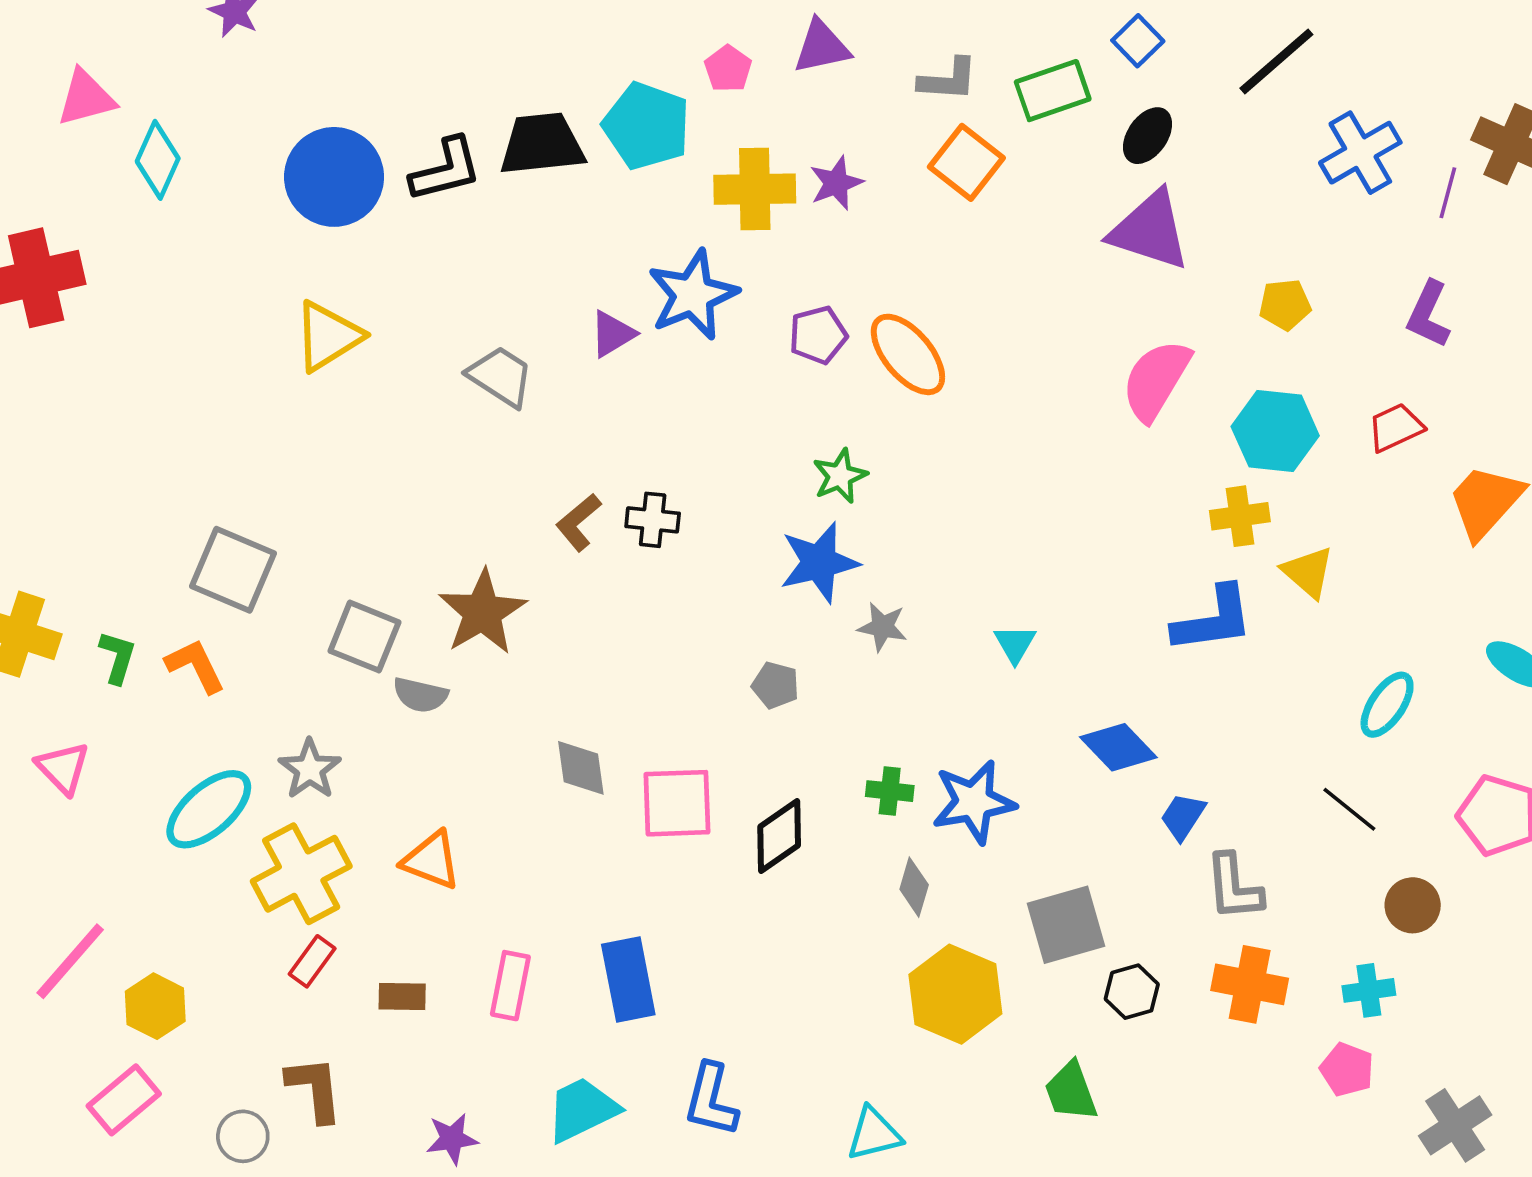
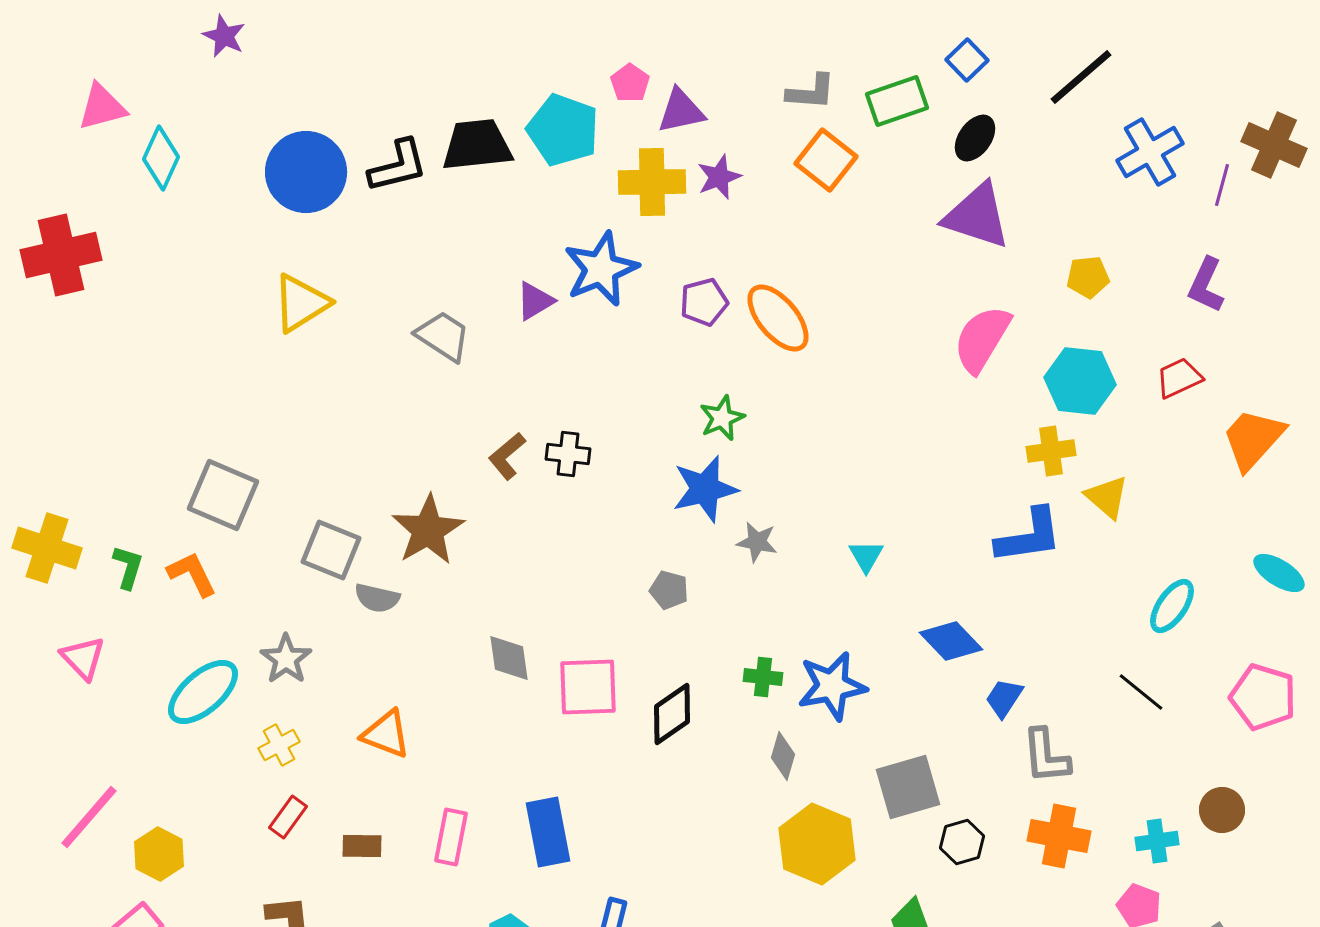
purple triangle: (822, 47) -> (681, 111), moved
yellow cross: (301, 874) -> (279, 745), size x0.5
brown circle: (1413, 905) -> (1222, 810), moved

